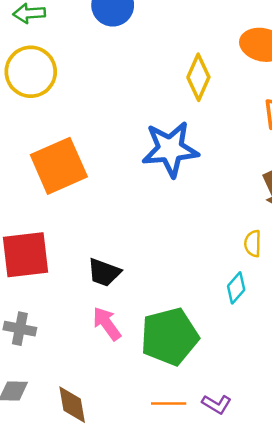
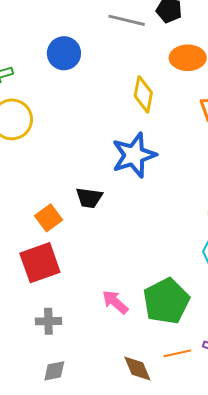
orange square: (59, 166) -> (49, 218), moved, size x0.6
black trapezoid: (104, 272) -> (89, 198), moved
brown diamond: (72, 405) -> (137, 369), moved

